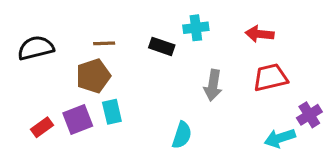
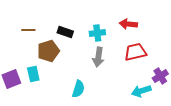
cyan cross: (196, 28) -> (97, 33), moved
brown pentagon: (93, 76) -> (48, 51), moved

